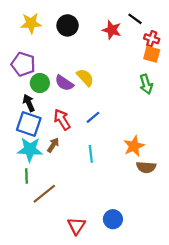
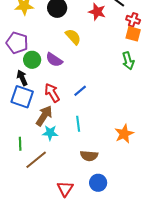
yellow semicircle: (85, 77) -> (73, 37), moved
brown arrow: (53, 145) -> (44, 116), size x1.5
orange star: (134, 146) -> (124, 134), moved
cyan star: (30, 149) -> (50, 133), moved, size x0.7
brown semicircle: (146, 167) -> (89, 156), moved

